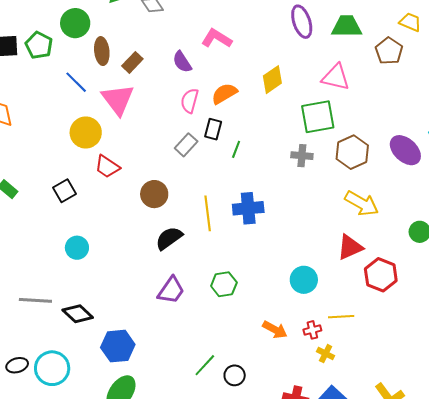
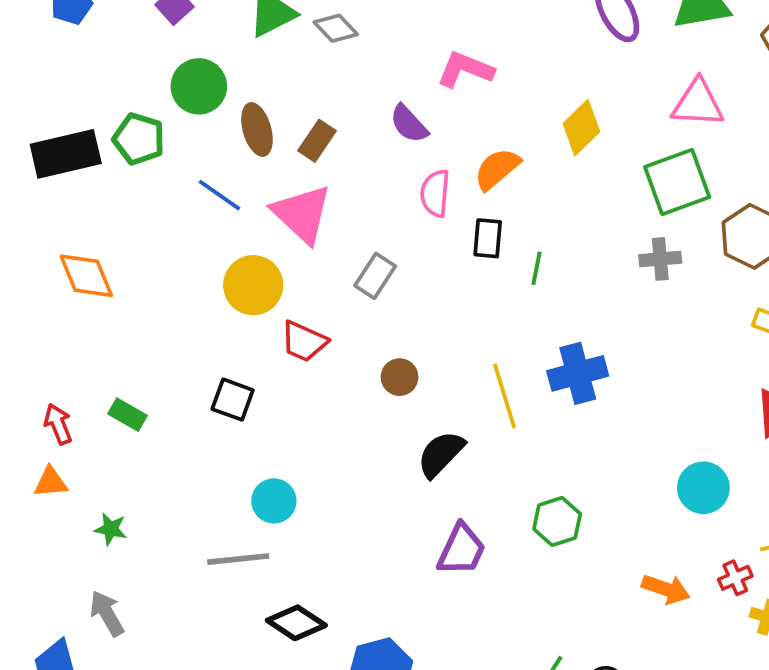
gray rectangle: (186, 145) -> (375, 276), moved
black square: (64, 191) -> (233, 400), turned -30
brown circle: (154, 194) -> (400, 377), size x0.7
gray line: (35, 300) -> (238, 559), moved

